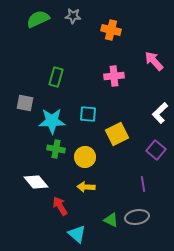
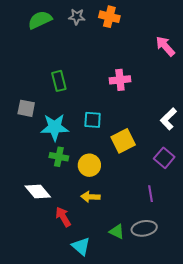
orange cross: (111, 30) -> (109, 17), moved
pink arrow: (154, 61) -> (165, 46), moved
green rectangle: (56, 77) -> (59, 81), turned -30

